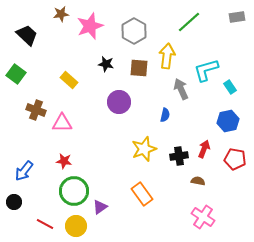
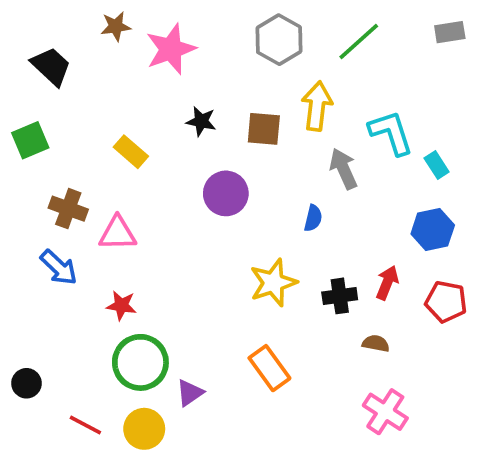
gray hexagon: (134, 31) -> (279, 40), moved
cyan L-shape: (206, 70) -> (391, 133), turned 88
green square: (16, 74) -> (30, 140), turned 30
blue arrow: (24, 171) -> (59, 267), moved, turned -85

